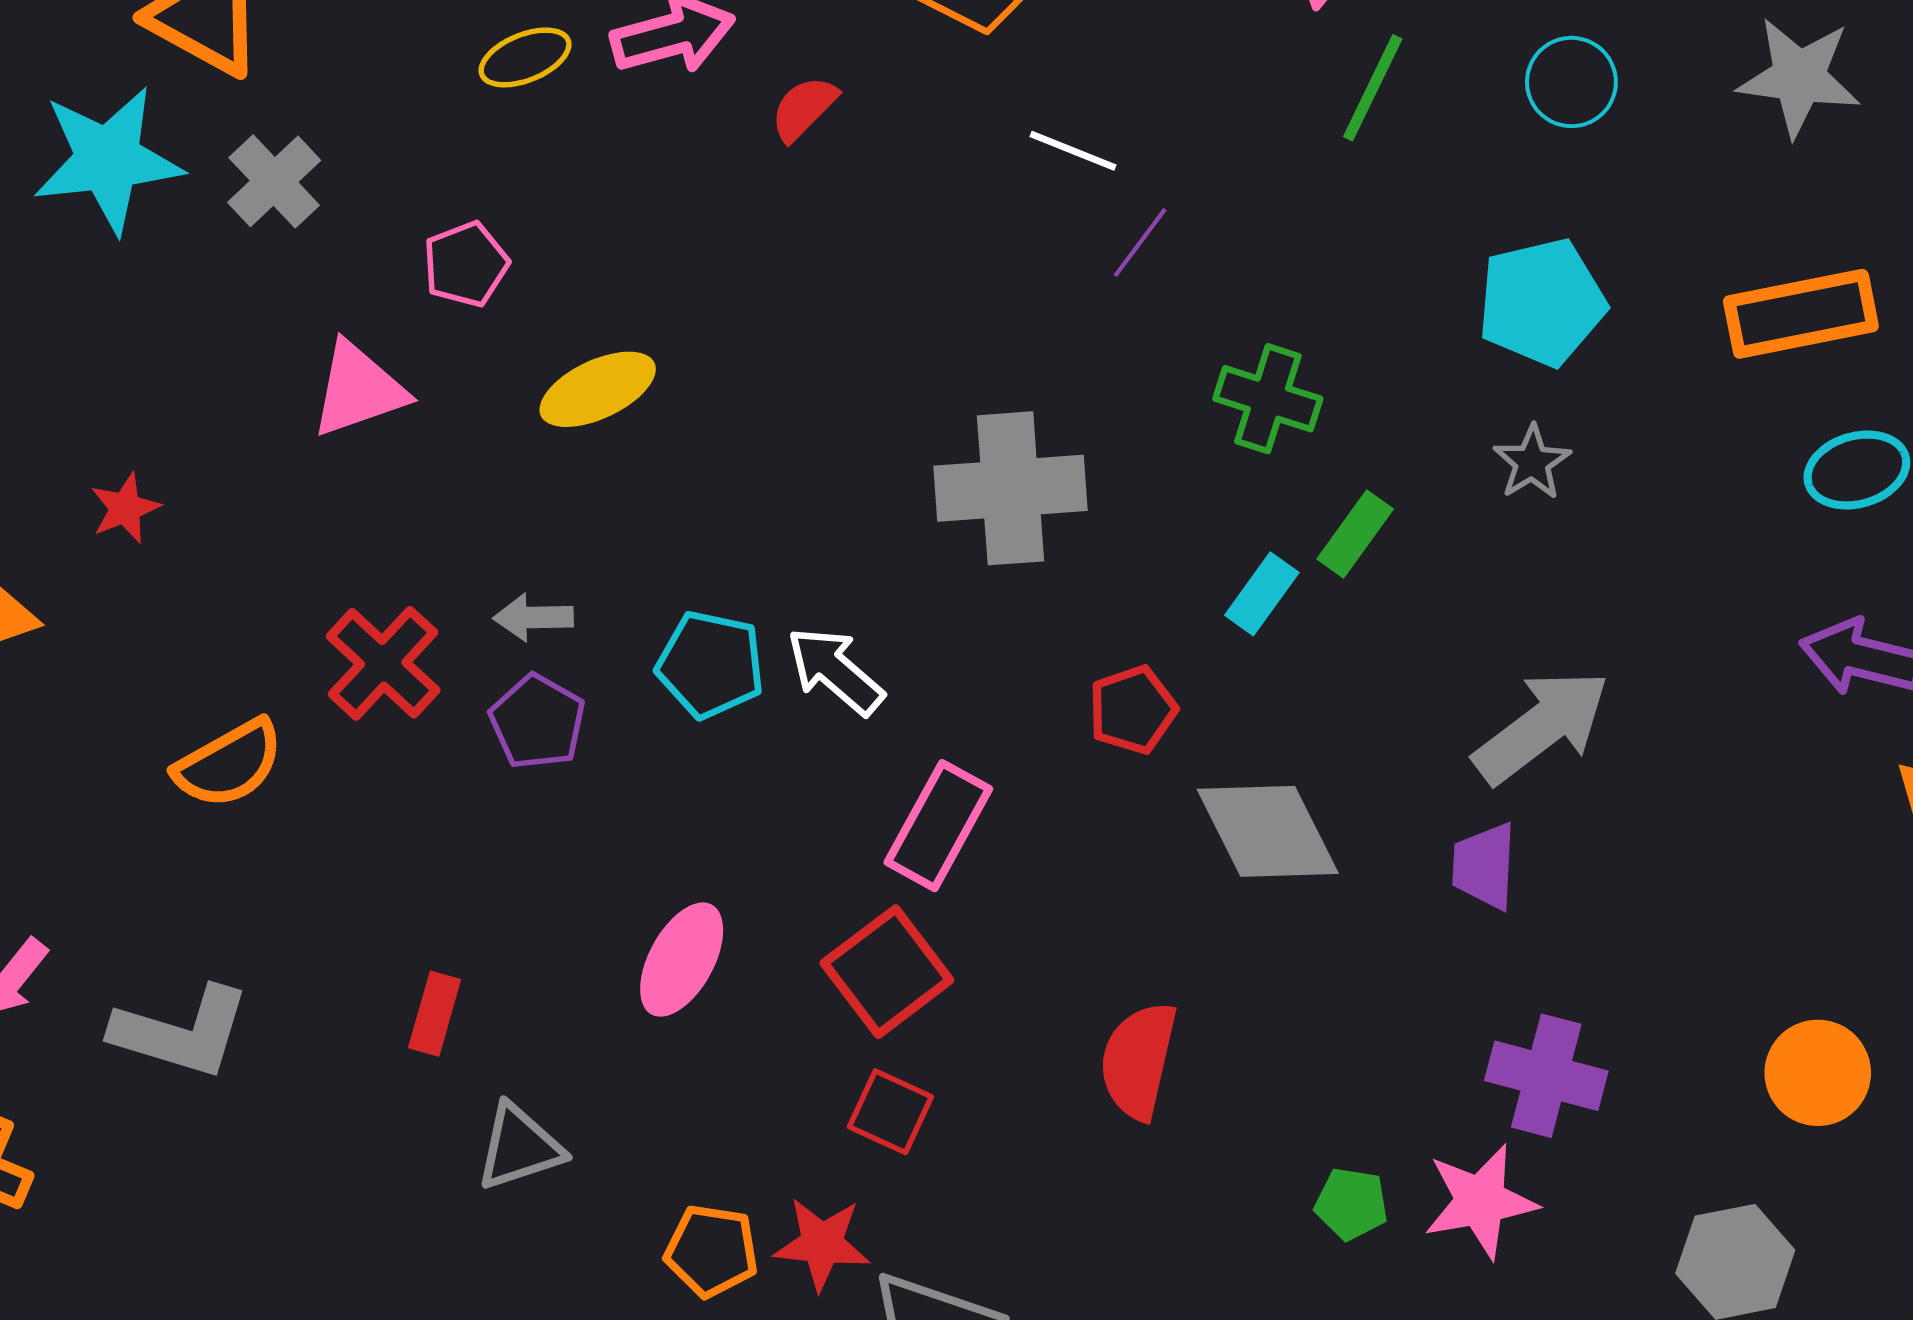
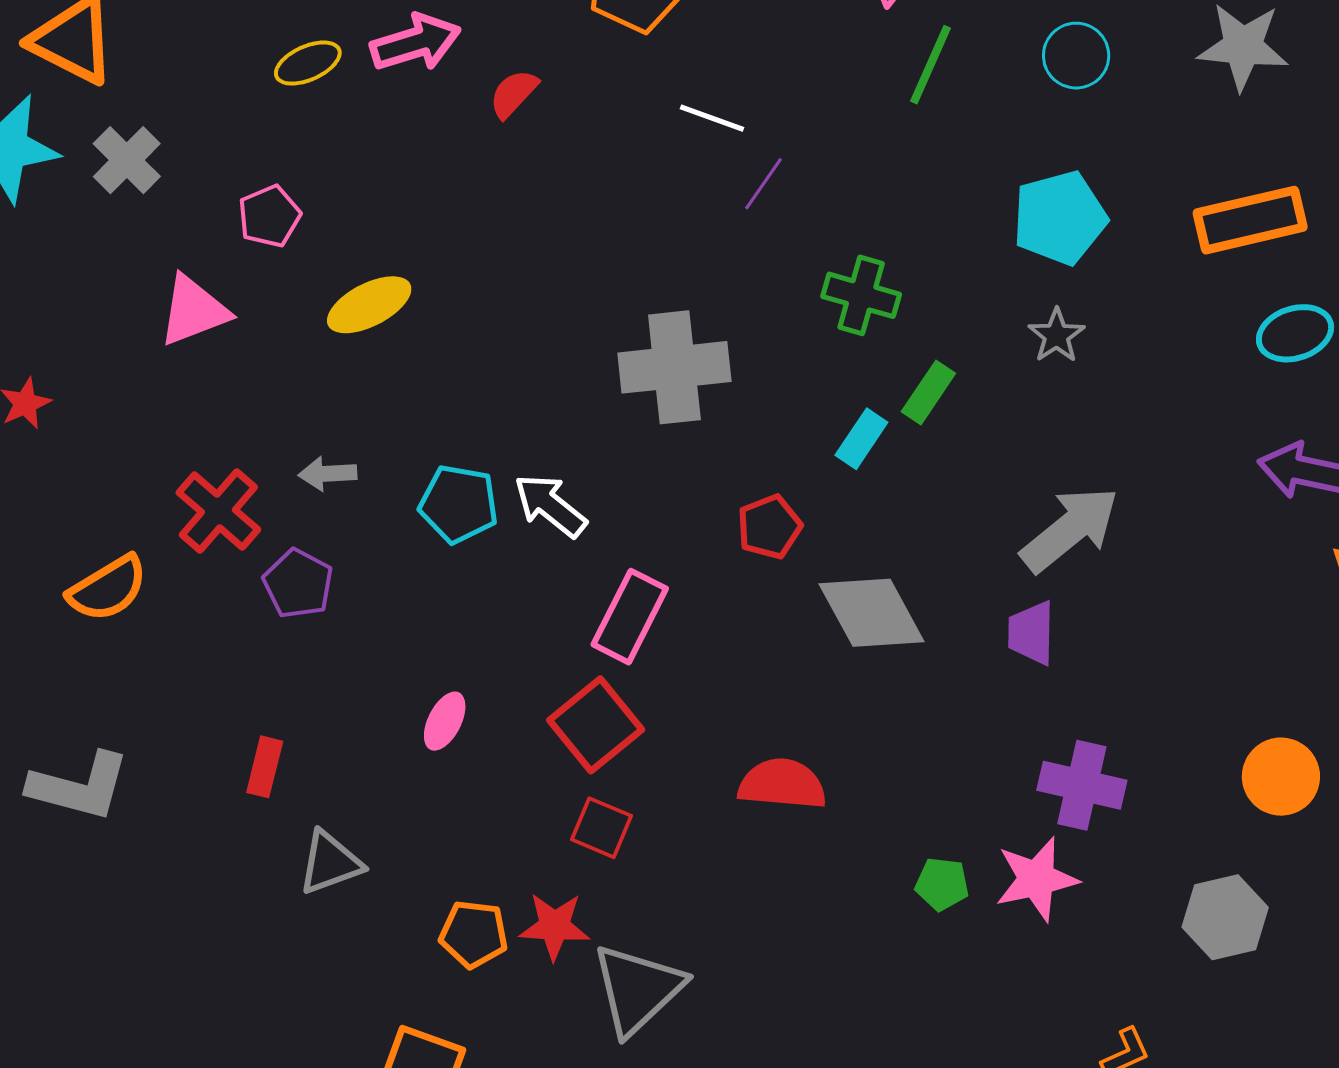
purple pentagon: (537, 722) -> (298, 584), moved
pink ellipse: (682, 960) -> (445, 721), size x0.7
red semicircle: (1138, 1061) -> (782, 784), turned 84

